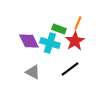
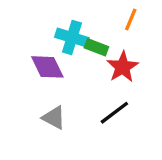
orange line: (78, 23) -> (131, 20), moved
cyan cross: (50, 43) -> (72, 38), moved

